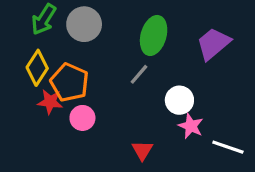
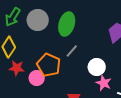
green ellipse: (154, 35) -> (67, 24), moved
orange pentagon: (70, 82) -> (49, 65), moved

